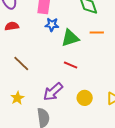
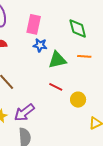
purple arrow: (53, 92) -> (24, 113), moved
yellow circle: (85, 98) -> (78, 100), moved

